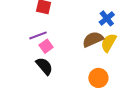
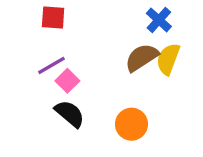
orange circle: (98, 78) -> (131, 124), moved

